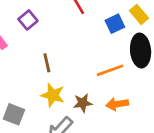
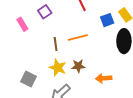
orange line: (110, 70) -> (78, 38), moved
brown star: (83, 103) -> (78, 66), moved

